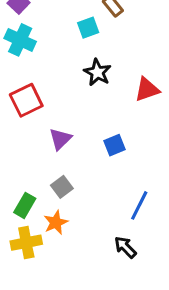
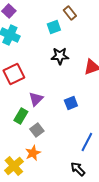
black star: (97, 72) -> (60, 56), turned -30
green rectangle: (25, 205) -> (21, 116), moved
yellow cross: (26, 243) -> (14, 166), turned -30

